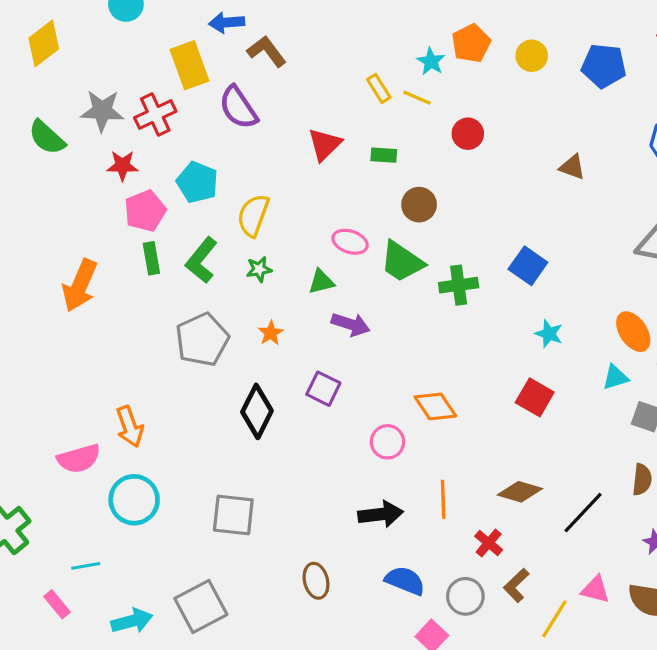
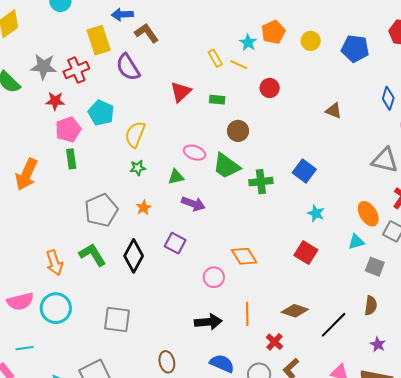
green L-shape: (201, 260) -> (93, 255), moved, turned 108
pink semicircle: (79, 459) -> (20, 301), moved

